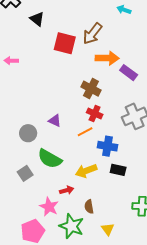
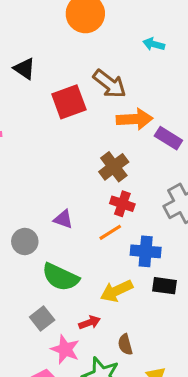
brown arrow: (92, 34) -> (110, 84), turned -85
red square: (65, 43) -> (69, 102), turned -30
brown cross: (91, 89) -> (114, 167), turned 30
gray square: (25, 173) -> (42, 318), moved

